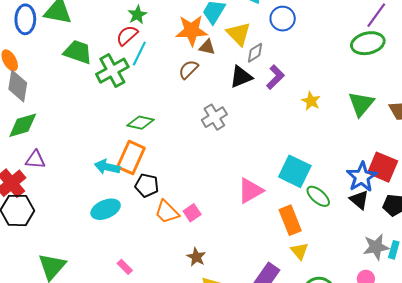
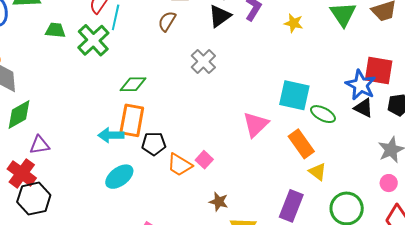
green trapezoid: (78, 52) -> (55, 30), size x0.7

